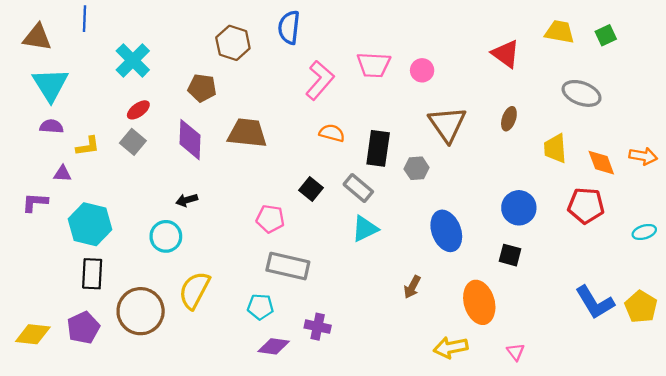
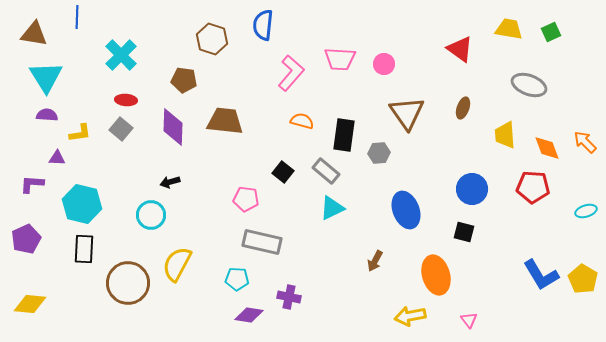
red ellipse: (138, 110) -> (126, 100), turned 40
orange arrow: (643, 156) -> (585, 142), turned -145
purple pentagon: (83, 328) -> (26, 239), moved

